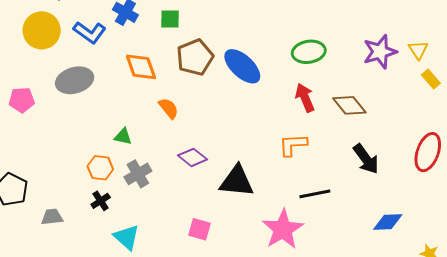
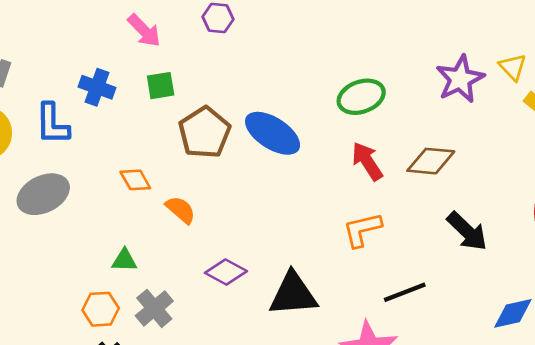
blue L-shape: (90, 32) -> (52, 124), turned 64
orange diamond: (141, 67) -> (135, 180), moved, size x0.7
brown diamond: (349, 105) -> (431, 161), turned -36

